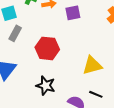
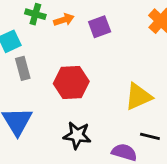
gray rectangle: (15, 33) -> (23, 68), turned -35

